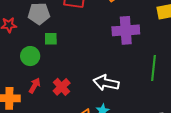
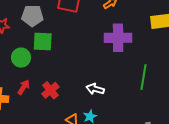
green square: (51, 39) -> (43, 42), size x1.5
white arrow: (106, 83) -> (95, 89), size x0.7

